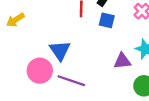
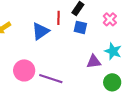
blue triangle: (60, 50) -> (40, 31), moved, turned 30

